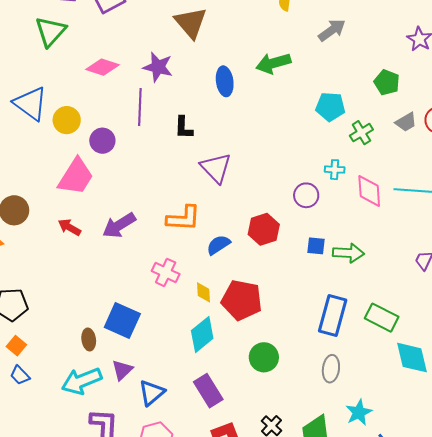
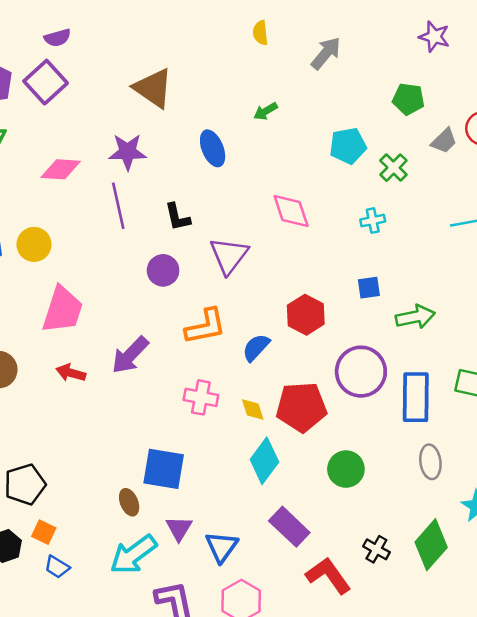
green arrow: (273, 63) -> (266, 111), size x0.6
purple circle: (102, 141) -> (163, 270), moved
purple triangle: (216, 168) -> (229, 256), turned 36
pink diamond: (369, 191) -> (291, 211), moved
purple circle: (306, 195) -> (361, 372), moved, size x1.6
blue square: (316, 246) -> (369, 288), moved

